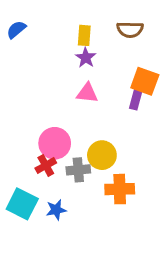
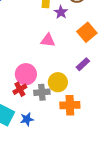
purple star: (86, 58) -> (61, 12), moved
orange square: (145, 81) -> (87, 32), turned 30
purple rectangle: (136, 99) -> (83, 64), moved, turned 32

